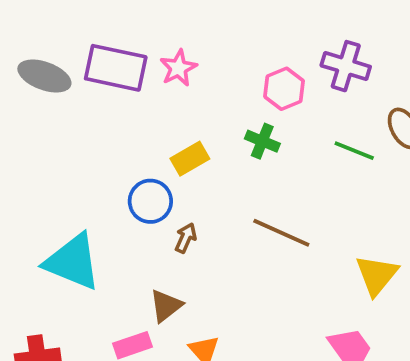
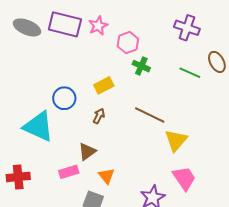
pink hexagon: (284, 89) -> (128, 43), moved
yellow rectangle: (190, 159) -> (104, 85), moved
blue circle: (150, 201) -> (64, 98), moved
yellow triangle: (377, 275) -> (176, 140), moved

